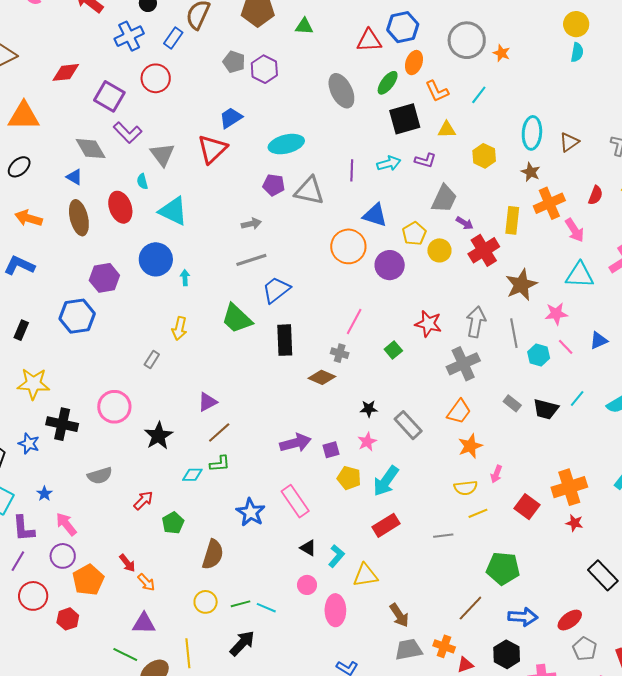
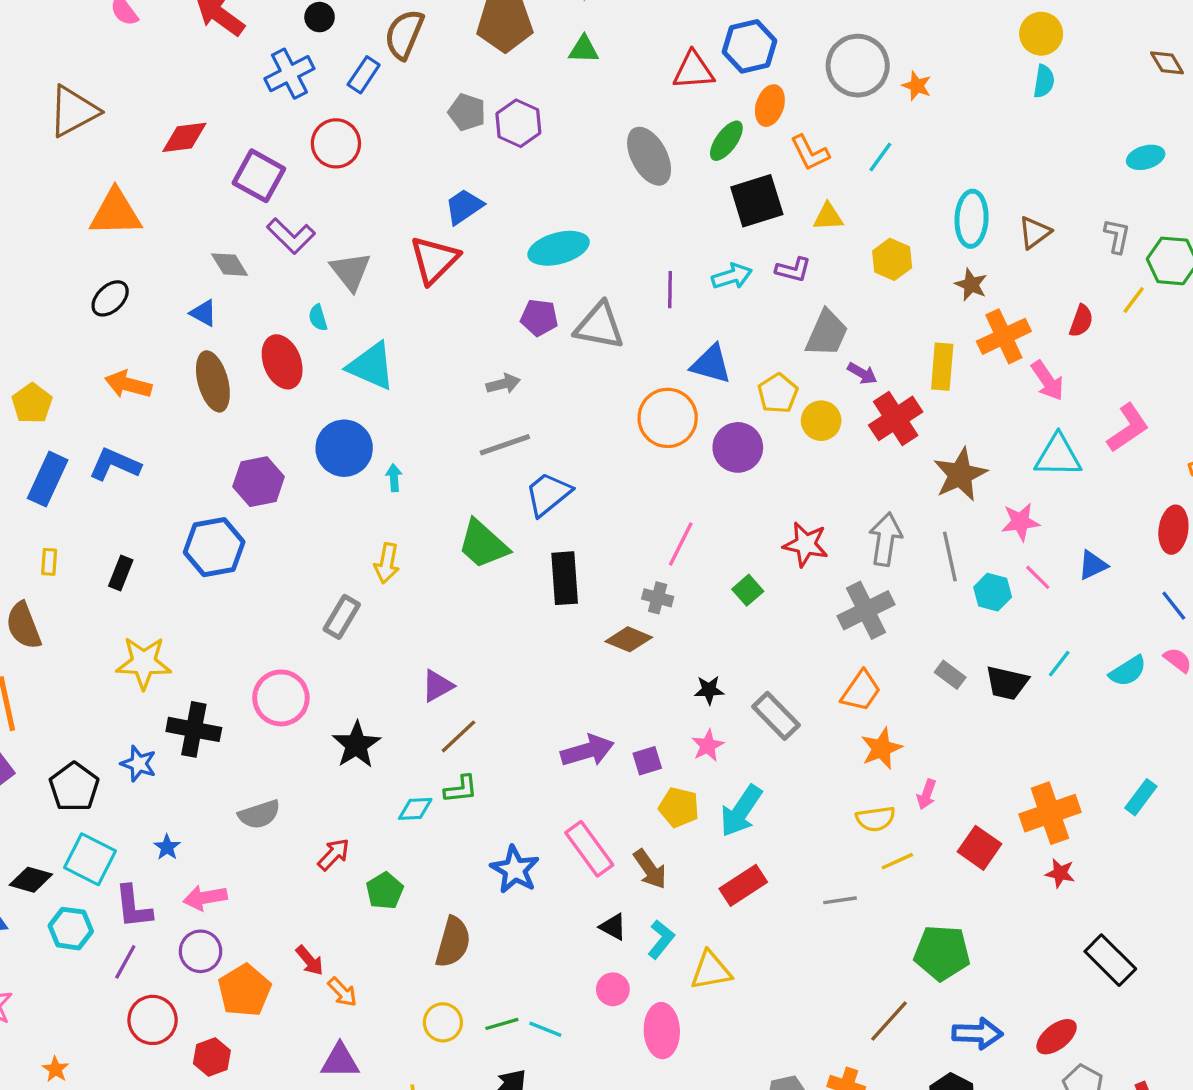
gray diamond: (91, 149) -> (229, 265), size x0.7
gray rectangle: (152, 360) -> (342, 617), size x1.4
pink arrow: (66, 524) -> (205, 898), turned -60
brown arrow: (399, 615) -> (650, 869), moved

